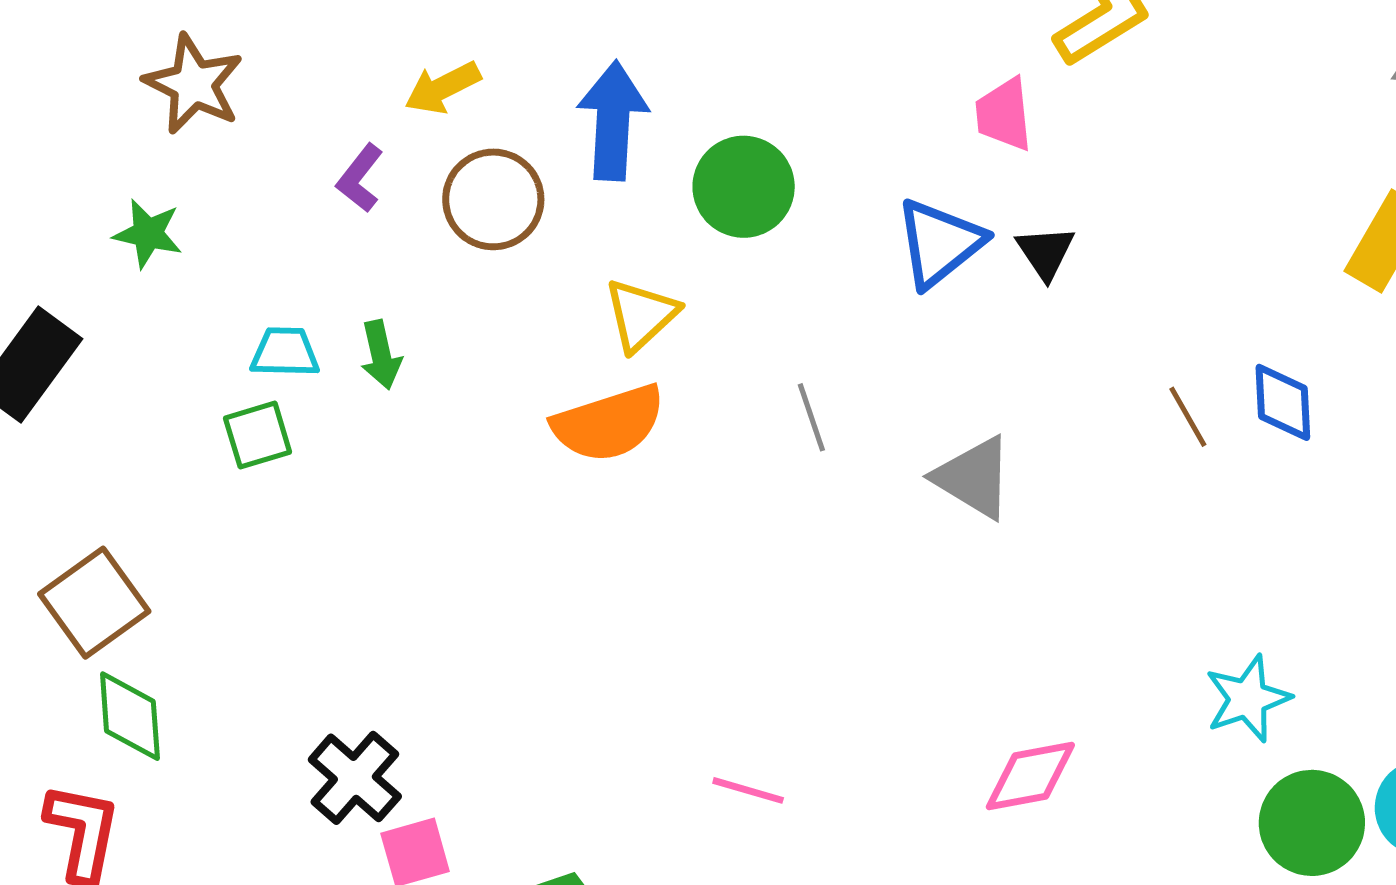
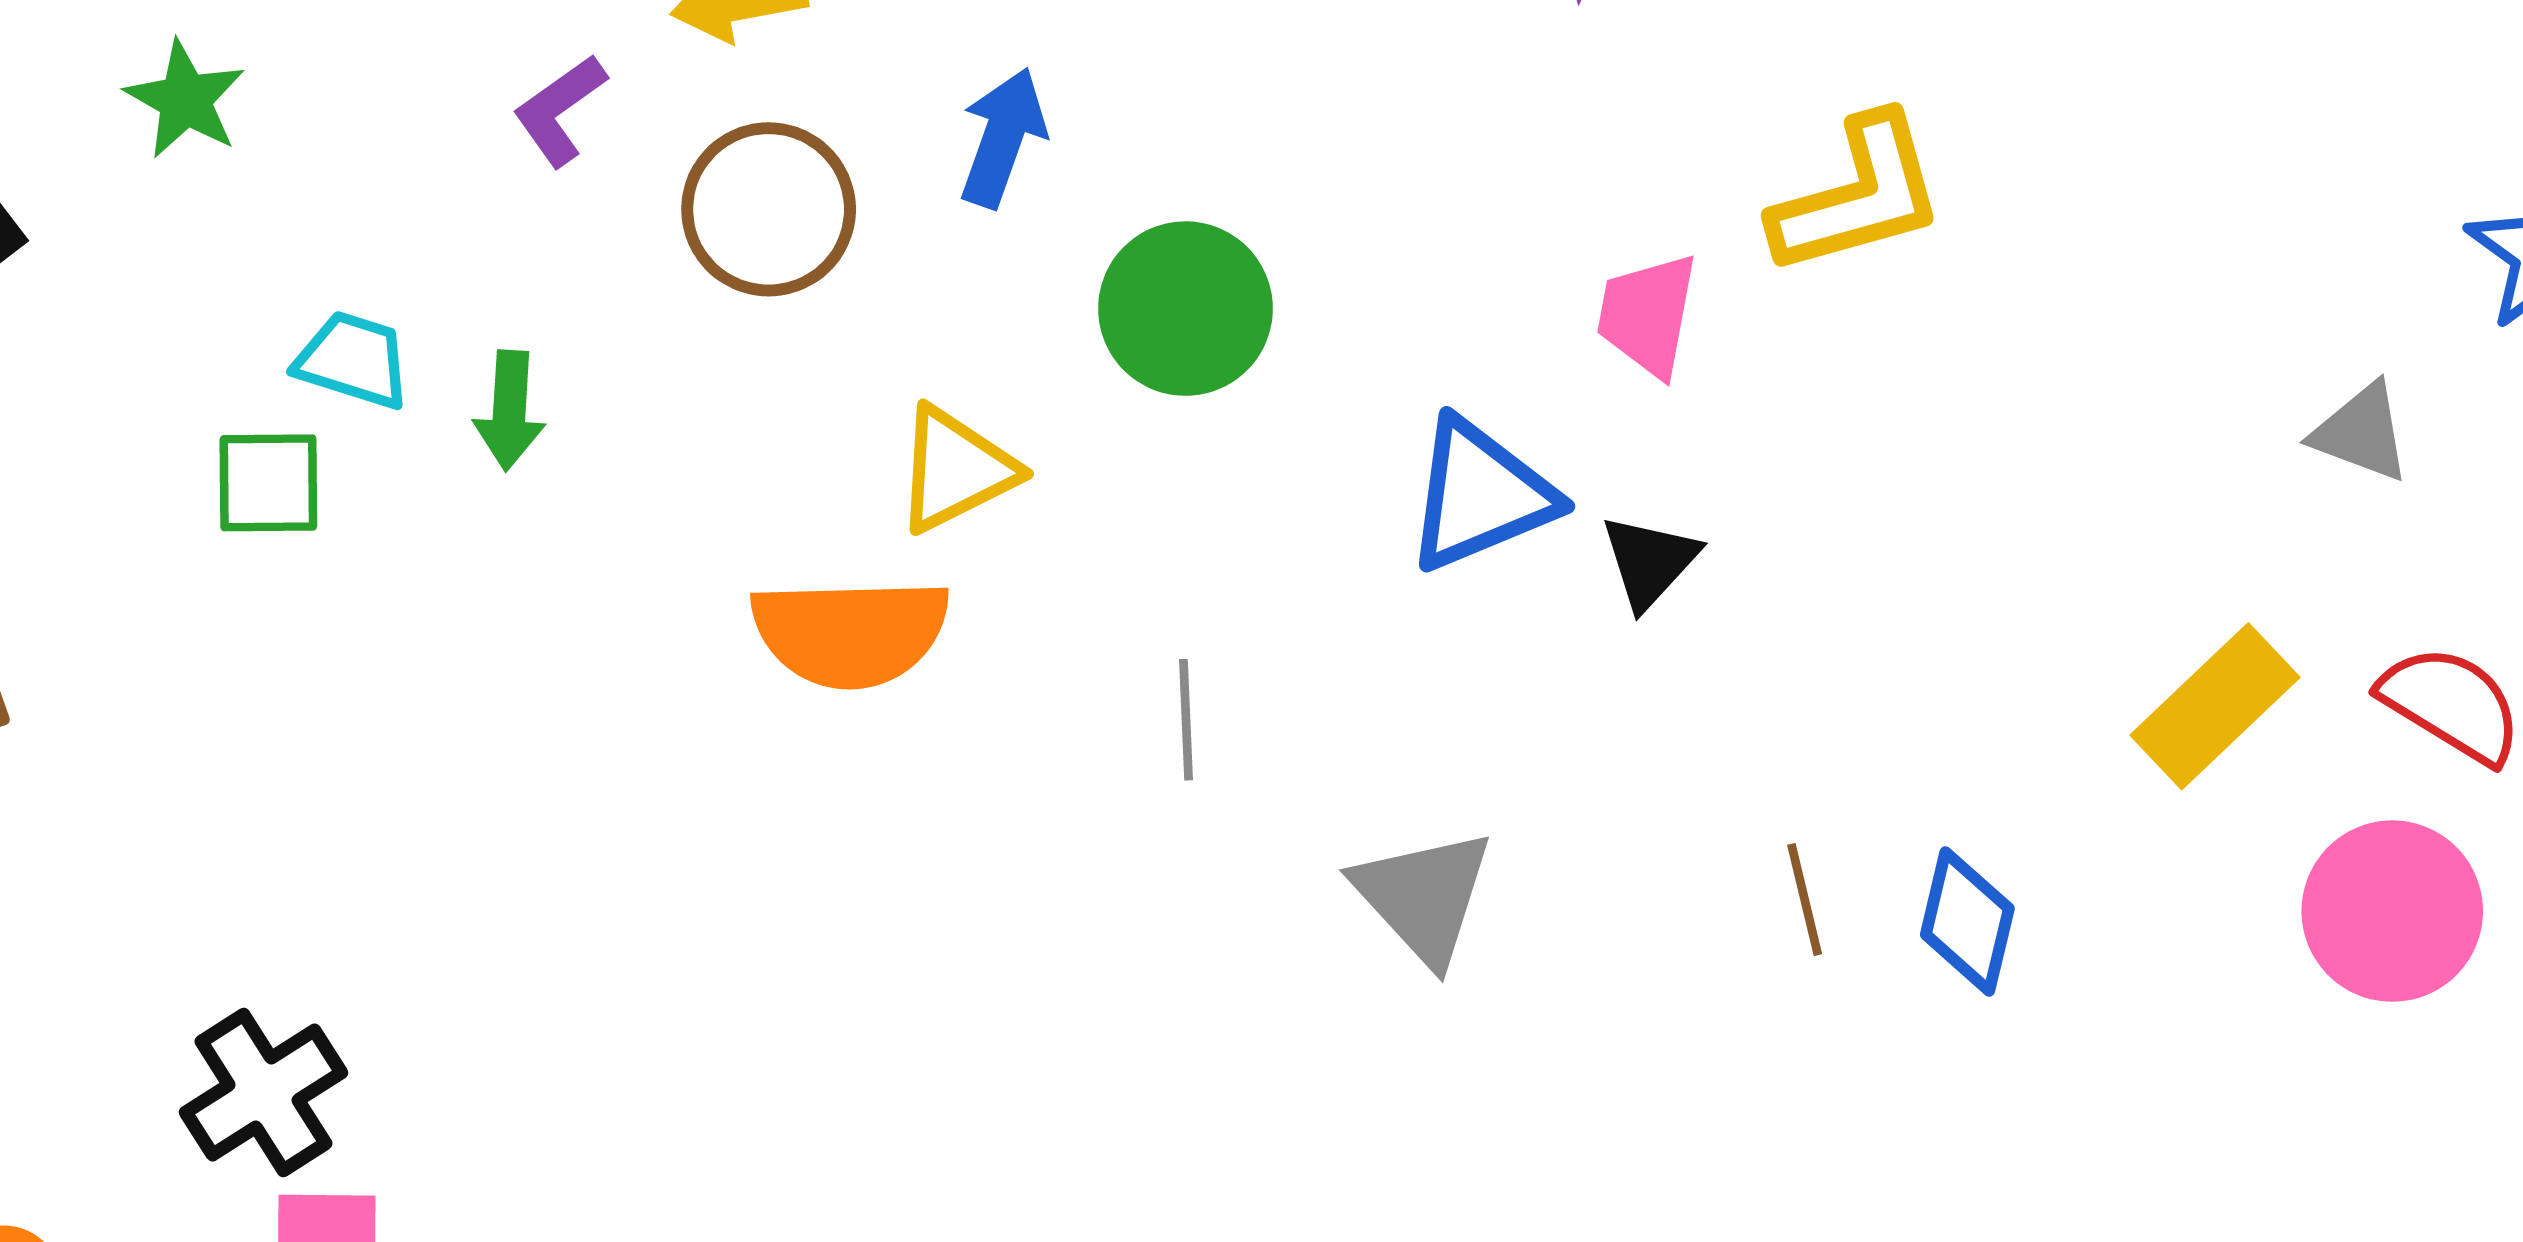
blue arrow: (613, 121) -> (1003, 137), size x0.7

